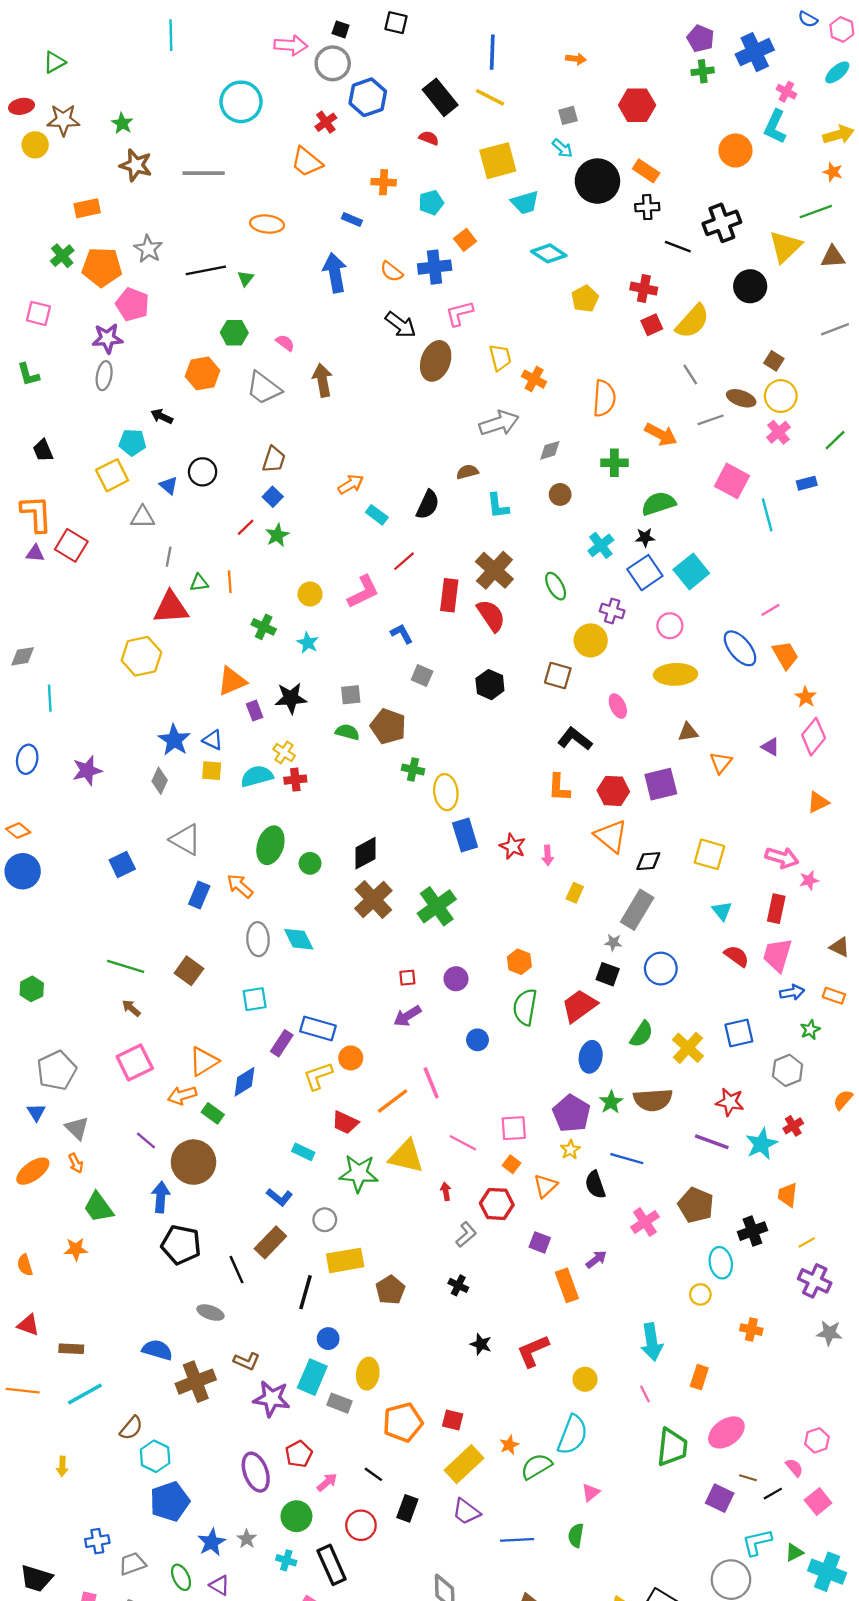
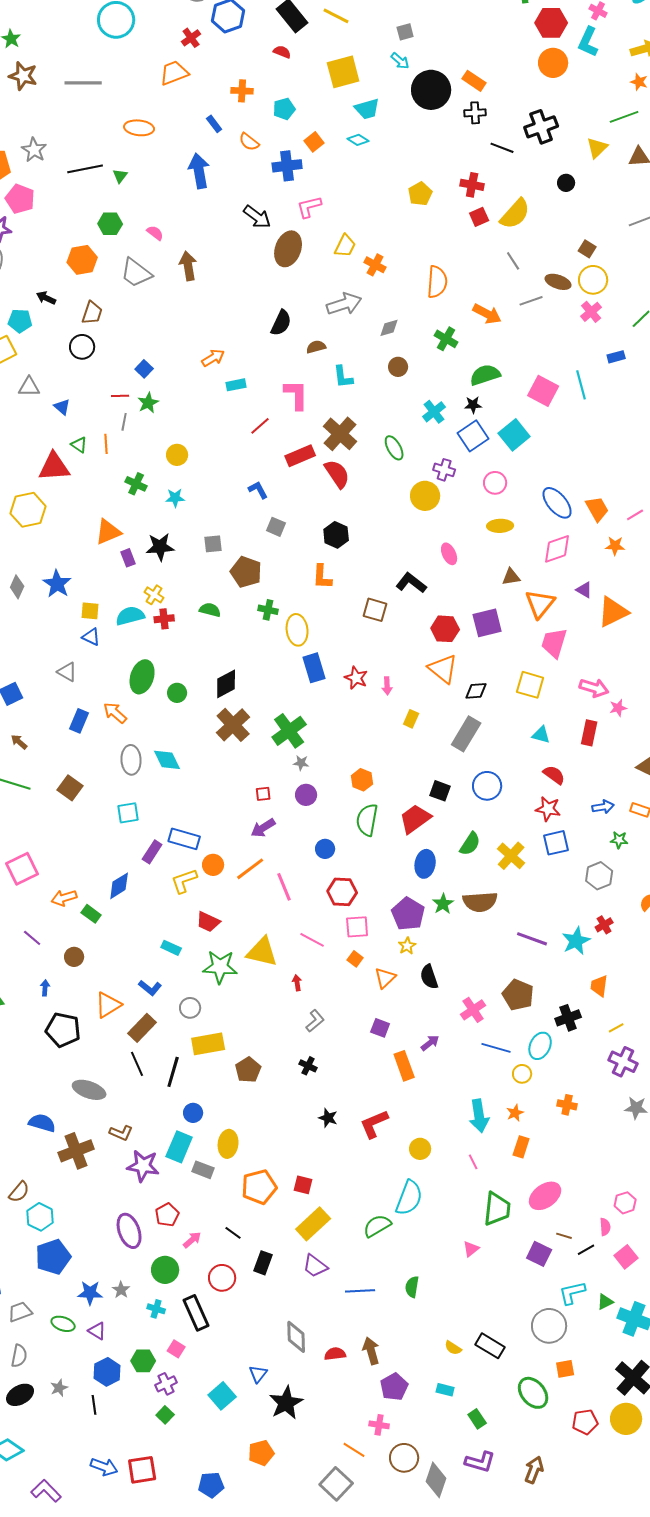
red hexagon: (637, 105) -> (551, 23), moved
orange trapezoid: (307, 162) -> (174, 73), turned 120
blue rectangle: (352, 220) -> (214, 124), turned 30
yellow triangle: (785, 247) -> (597, 148), size x0.7
cyan diamond: (549, 253) -> (358, 140), moved, size x0.7
orange semicircle: (392, 272) -> (249, 142), moved
black circle: (750, 286) -> (566, 183), size x0.6
yellow trapezoid: (500, 358) -> (345, 246), turned 40
brown trapezoid: (274, 459) -> (92, 313), moved
green cross: (614, 463) -> (446, 339), turned 30
pink square: (732, 481) -> (543, 391), moved
blue triangle: (169, 485) -> (62, 407), moved
black semicircle: (428, 505) -> (281, 323), moved
cyan rectangle: (377, 515) -> (236, 385), turned -48
red line: (246, 527) -> (120, 396), turned 42
gray line: (169, 557) -> (124, 422), moved
green triangle: (199, 583) -> (79, 445), turned 42
pink L-shape: (363, 592) -> (296, 395), moved, turned -64
red rectangle: (449, 595) -> (300, 456), turned 60
pink line: (771, 610) -> (635, 515), moved
cyan star: (308, 643) -> (175, 498), turned -30
yellow ellipse: (676, 674) -> (500, 526), size x0.7
brown square: (558, 676) -> (375, 610), moved
orange star: (806, 697) -> (615, 546), turned -30
green semicircle: (347, 732) -> (210, 610), moved
pink diamond: (814, 737) -> (557, 549), moved, turned 32
blue triangle: (213, 740) -> (91, 637), moved
orange triangle: (721, 763) -> (540, 604), size x1.5
gray diamond: (160, 781) -> (17, 587), moved
orange L-shape: (559, 788) -> (322, 577), moved
orange triangle: (818, 802) -> (613, 612), moved, size x1.6
gray triangle: (186, 840) -> (67, 672), size x0.7
cyan triangle: (722, 911) -> (541, 735), turned -36
gray star: (613, 943) -> (301, 763), moved
pink trapezoid: (777, 955) -> (554, 643), moved
brown arrow: (131, 1008) -> (19, 742), moved
green star: (810, 1030) -> (619, 840), turned 30
orange triangle: (204, 1061) -> (108, 1005), moved
orange line: (393, 1101) -> (250, 869), moved
red star: (730, 1102) -> (548, 809), moved
blue line: (627, 1159) -> (496, 1048), moved
brown circle: (193, 1162) -> (74, 957), size x0.5
blue arrow: (161, 1197) -> (45, 988), size x0.6
red hexagon: (497, 1204) -> (342, 892), moved
cyan ellipse: (721, 1263) -> (540, 1046), turned 36
black line: (236, 1270) -> (137, 1064), moved
gray ellipse: (210, 1313) -> (89, 1090), size x1.4
orange star: (509, 1445) -> (515, 1113), moved
pink semicircle: (794, 1468) -> (605, 1227), turned 36
pink triangle: (591, 1492) -> (471, 1249), moved
blue star: (212, 1542) -> (90, 1293), turned 30
green ellipse: (181, 1577) -> (63, 1324), turned -45

